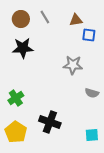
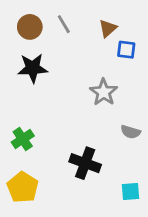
brown triangle: (76, 20) -> (108, 28), turned -32
gray star: (73, 65) -> (104, 92), turned 30
black cross: (50, 122) -> (85, 163), moved

